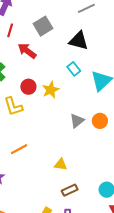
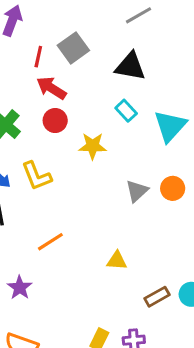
red line: (10, 30) -> (38, 57), moved
red circle: (28, 87) -> (55, 121), moved
yellow star: (51, 90) -> (93, 146), turned 30
brown rectangle: (70, 190) -> (157, 297), moved

